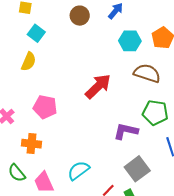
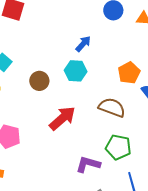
brown circle: (80, 16) -> (39, 81), moved
cyan hexagon: (130, 41) -> (76, 71), moved

